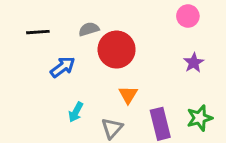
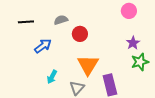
red circle: (117, 50) -> (80, 34), size x0.6
orange triangle: (128, 95) -> (88, 65), size x1.6
green star: (200, 118) -> (140, 62), moved

